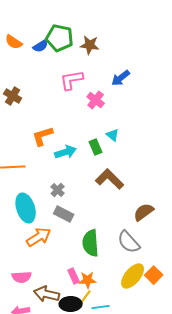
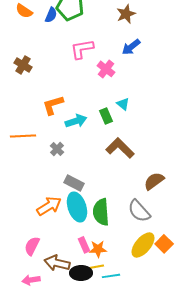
brown star: (90, 45) -> (126, 14), moved, turned -30
blue semicircle: (41, 46) -> (51, 15), turned -35
gray cross: (58, 190) -> (57, 149), moved
cyan ellipse: (26, 208) -> (77, 207), moved
pink semicircle: (22, 277) -> (32, 246), turned 120
yellow line: (85, 298) -> (95, 267), turned 42

